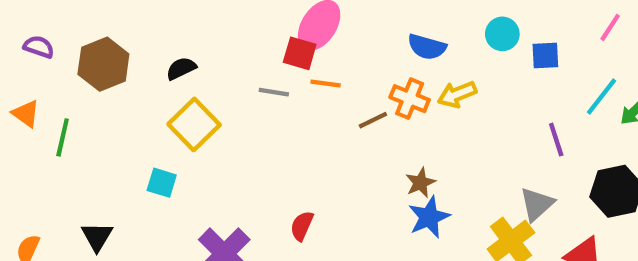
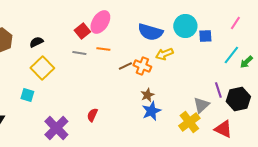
cyan circle: (502, 34) -> (185, 26), size x1.5
blue semicircle: (427, 47) -> (150, 32), size x1.4
red square: (300, 53) -> (82, 31), moved, turned 35
orange cross: (410, 99) -> (142, 66), moved
purple line: (556, 140) -> (218, 90), moved

